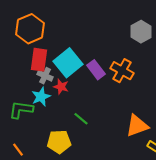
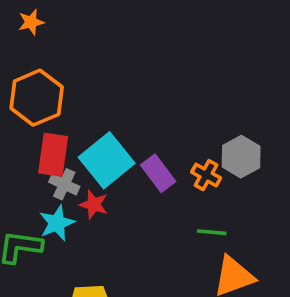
gray hexagon: (141, 32) -> (241, 157), moved
orange cross: (122, 71) -> (206, 175), size x0.7
green line: (81, 119) -> (212, 232), moved, turned -35

